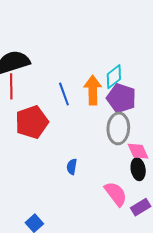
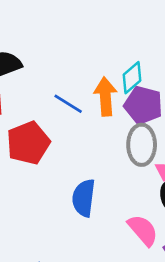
blue line: (64, 94) -> (68, 104), turned -35
blue semicircle: (72, 167) -> (84, 198), size x1.8

